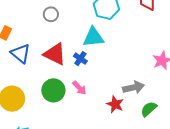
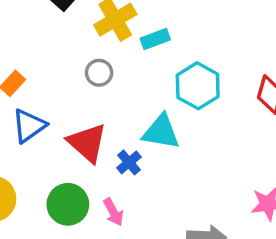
blue triangle: (21, 53) -> (29, 126), turned 30

